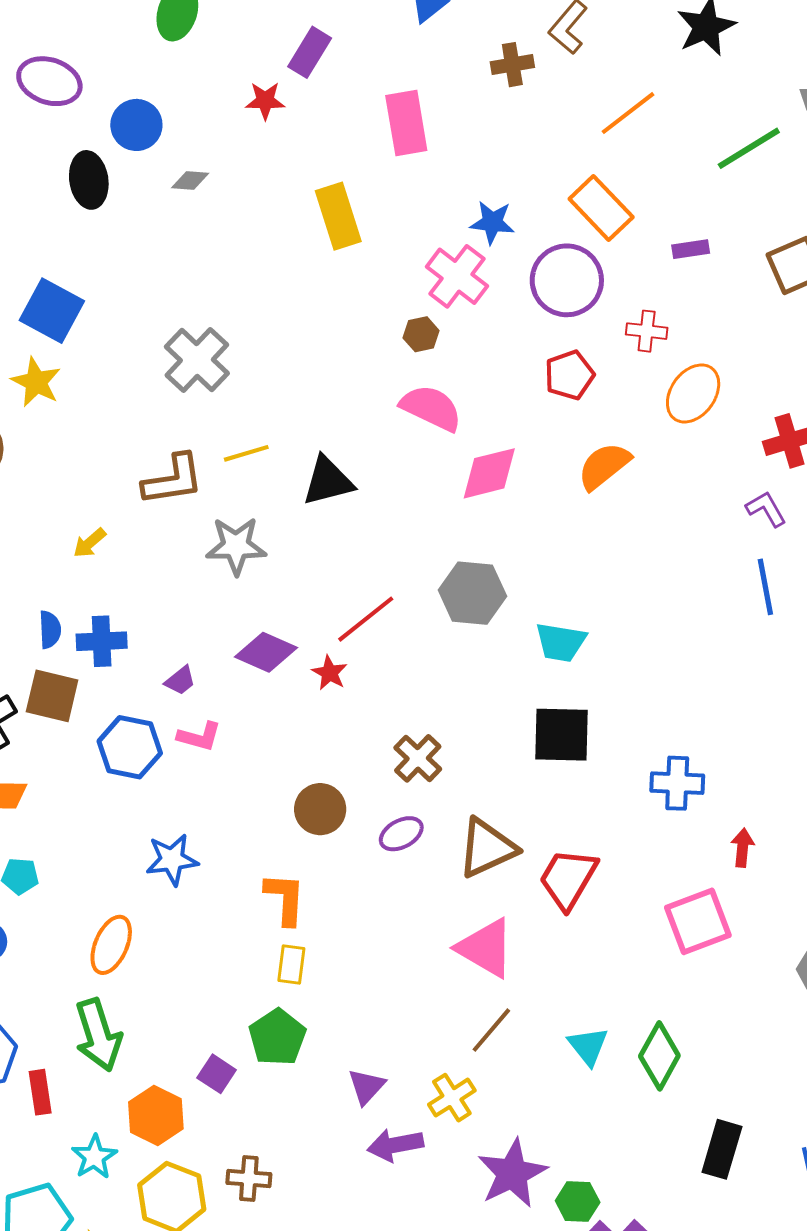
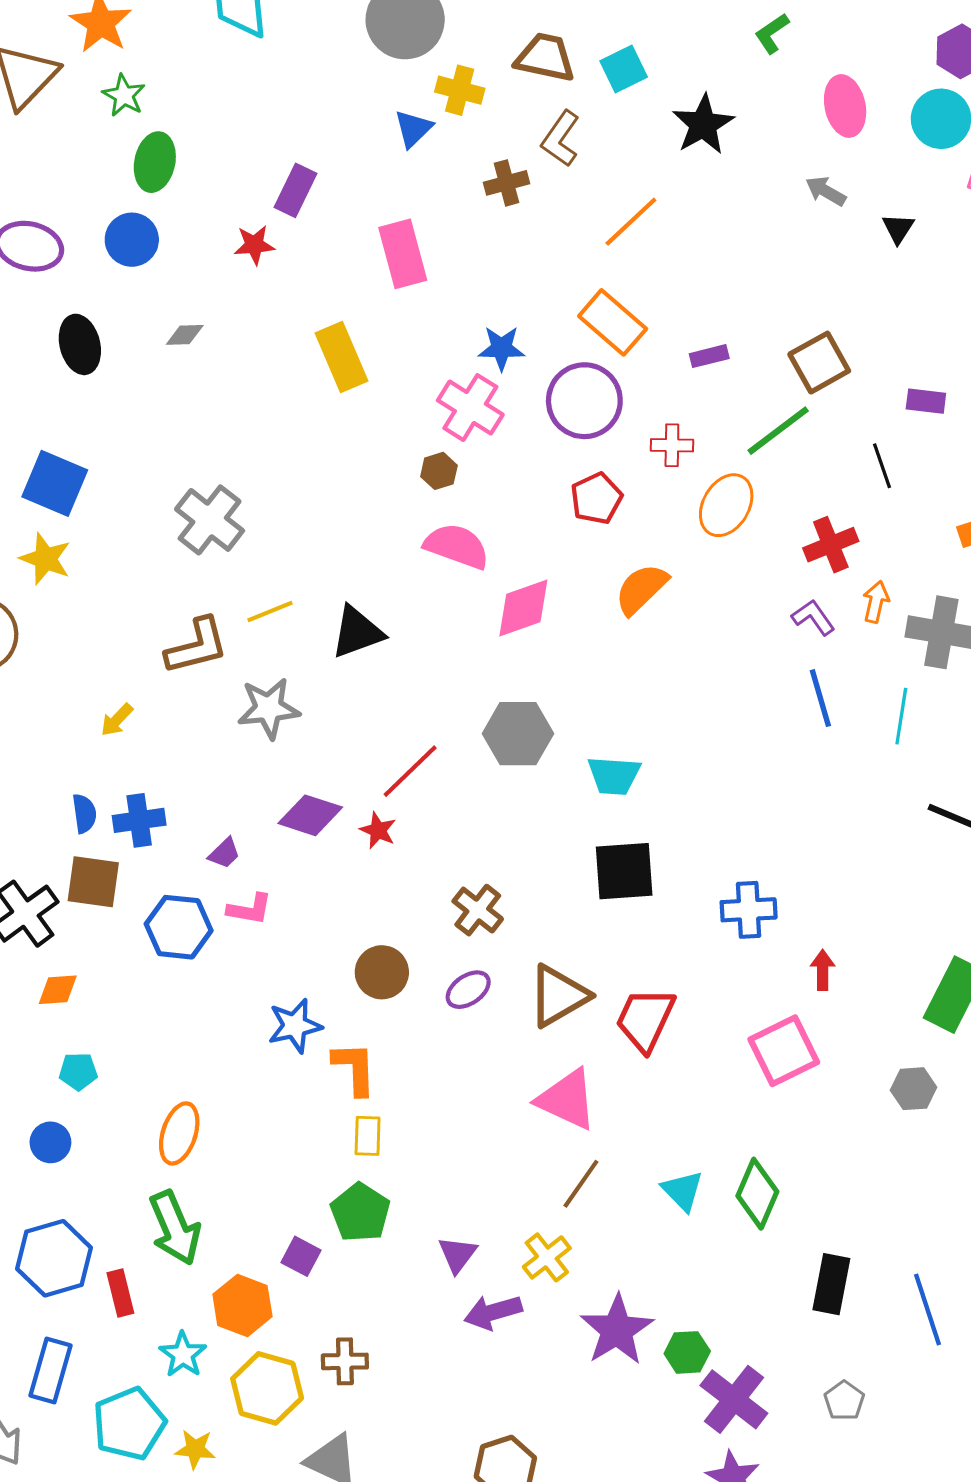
blue circle: (136, 125) -> (132, 240), moved
green line: (749, 148) -> (778, 431), moved
blue star: (172, 860) -> (295, 1026), moved

